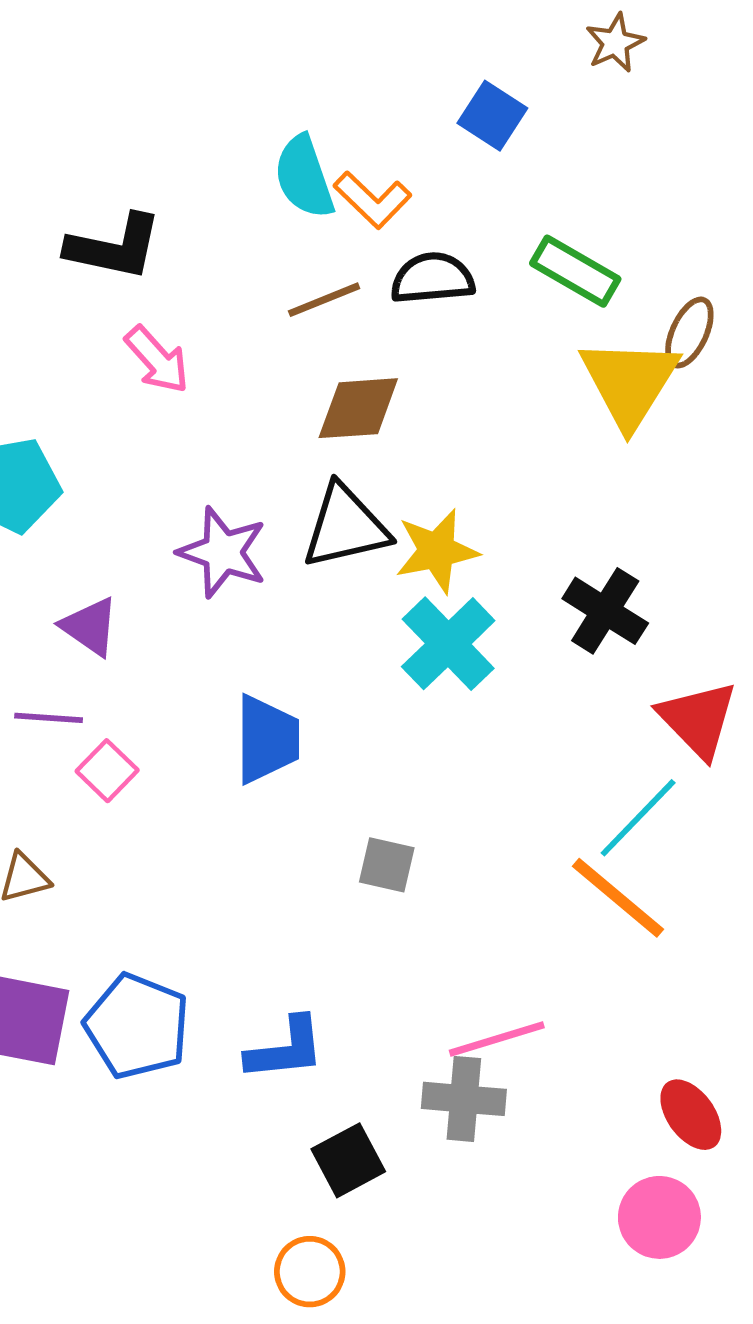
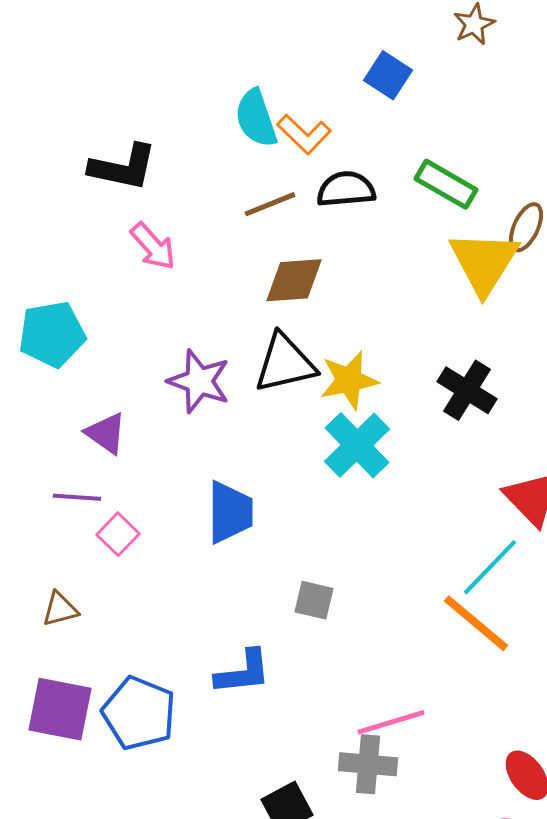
black cross: (605, 611) -> (467, 390), moved
blue L-shape: (285, 1049) -> (243, 672), moved

